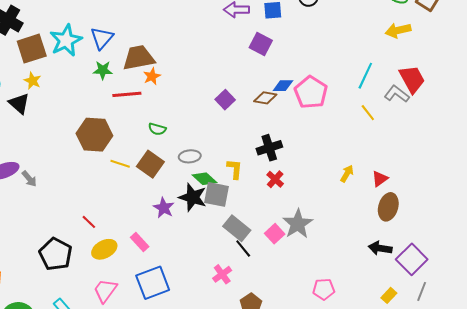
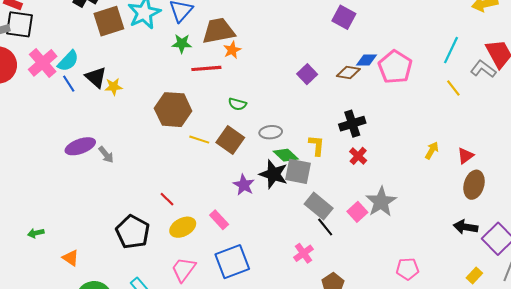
yellow star: (33, 81) -> (114, 87), moved, turned -30

